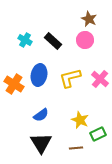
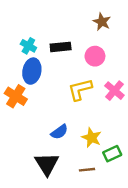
pink circle: (85, 40) -> (95, 56), moved
black rectangle: (53, 41) -> (61, 47), turned -48
blue ellipse: (39, 75) -> (32, 71), moved
blue semicircle: (41, 115) -> (59, 132), moved

